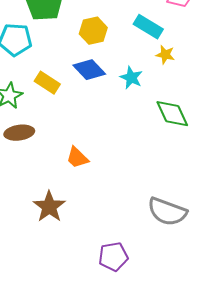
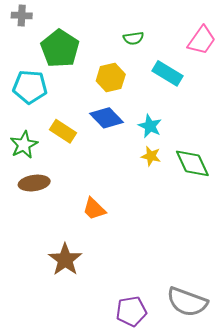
yellow star: (165, 55) -> (151, 156), moved
gray semicircle: (167, 212) -> (187, 302), moved

